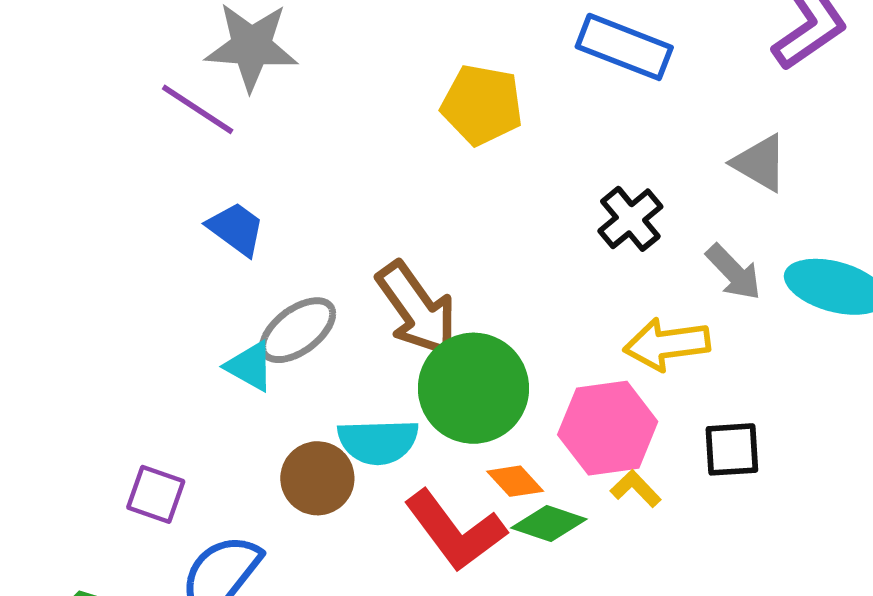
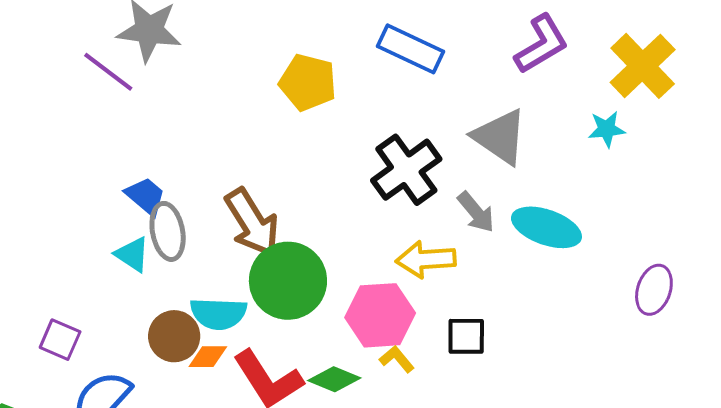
gray triangle: (760, 163) -> (500, 137), size x1.4
black cross: (630, 219) -> (406, 170), size x1.5
blue trapezoid: (236, 229) -> (146, 196), moved
gray ellipse: (298, 330) -> (168, 231), turned -68
orange diamond: (515, 481) -> (208, 357), moved, turned -51

